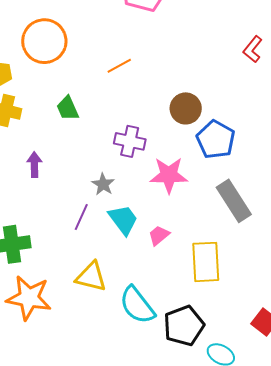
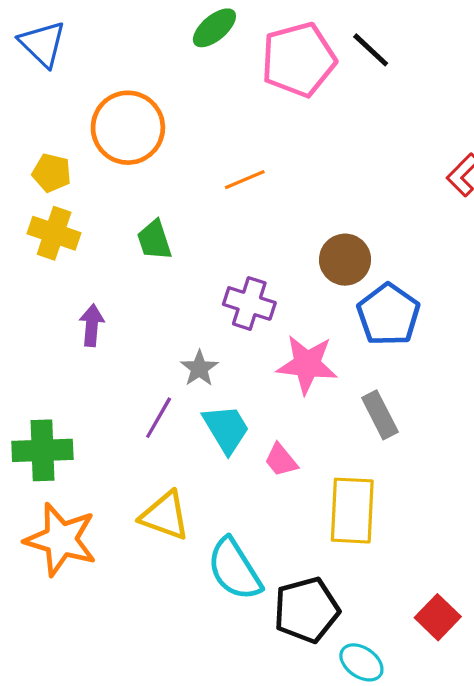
gray rectangle: (234, 201) -> (380, 415), moved, size x0.7
pink trapezoid: (159, 235) -> (281, 460), turned -95

